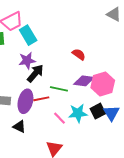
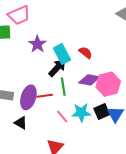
cyan rectangle: (28, 35) -> (62, 54), moved
purple star: (27, 61) -> (37, 44), moved, turned -30
black arrow: (35, 73) -> (57, 68), moved
green line: (59, 89) -> (63, 87), turned 66

